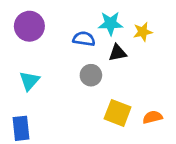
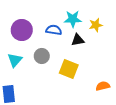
purple circle: (29, 26) -> (22, 30), moved
gray circle: (91, 75) -> (42, 56), moved
yellow square: (118, 113) -> (69, 69), moved

